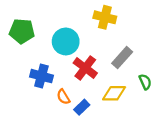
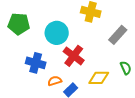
gray rectangle: (122, 58) -> (118, 35), moved
orange semicircle: (63, 97) -> (55, 81), turned 104

